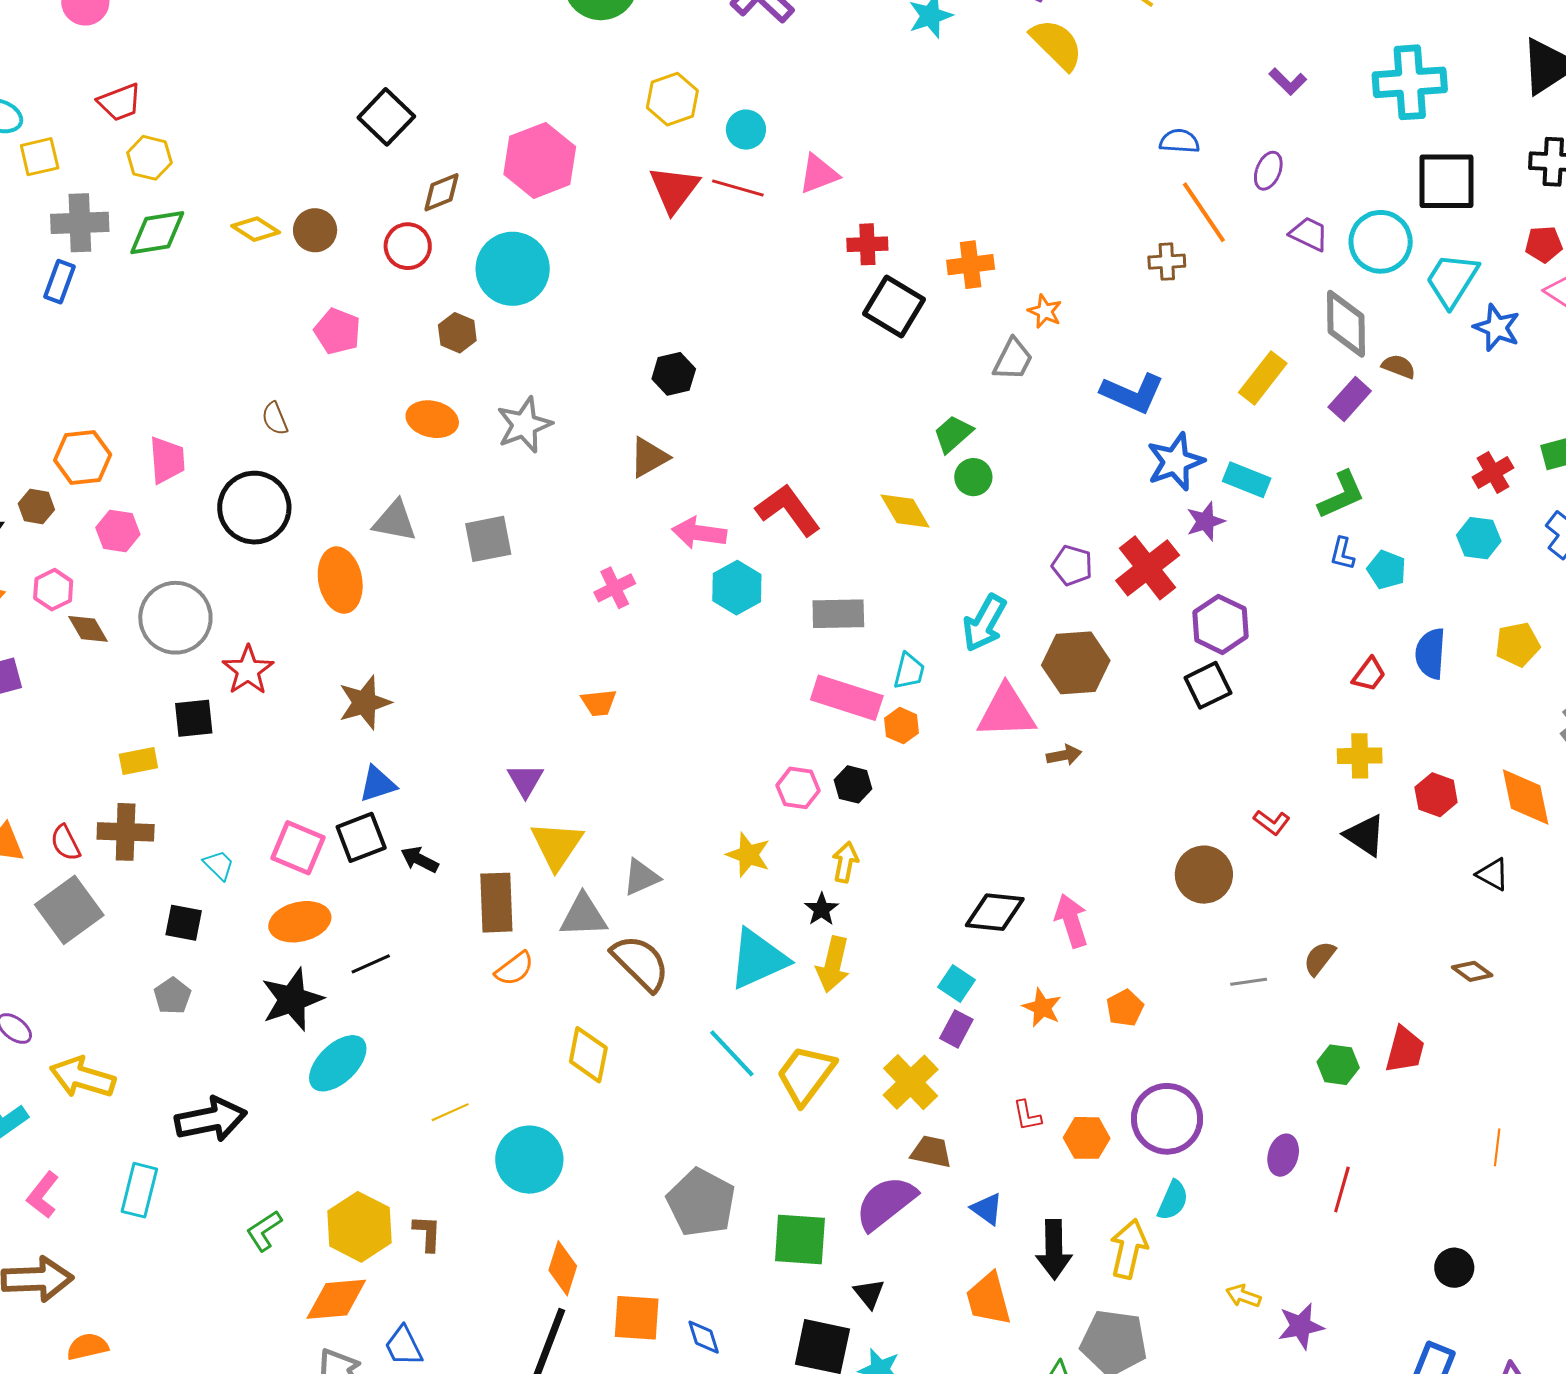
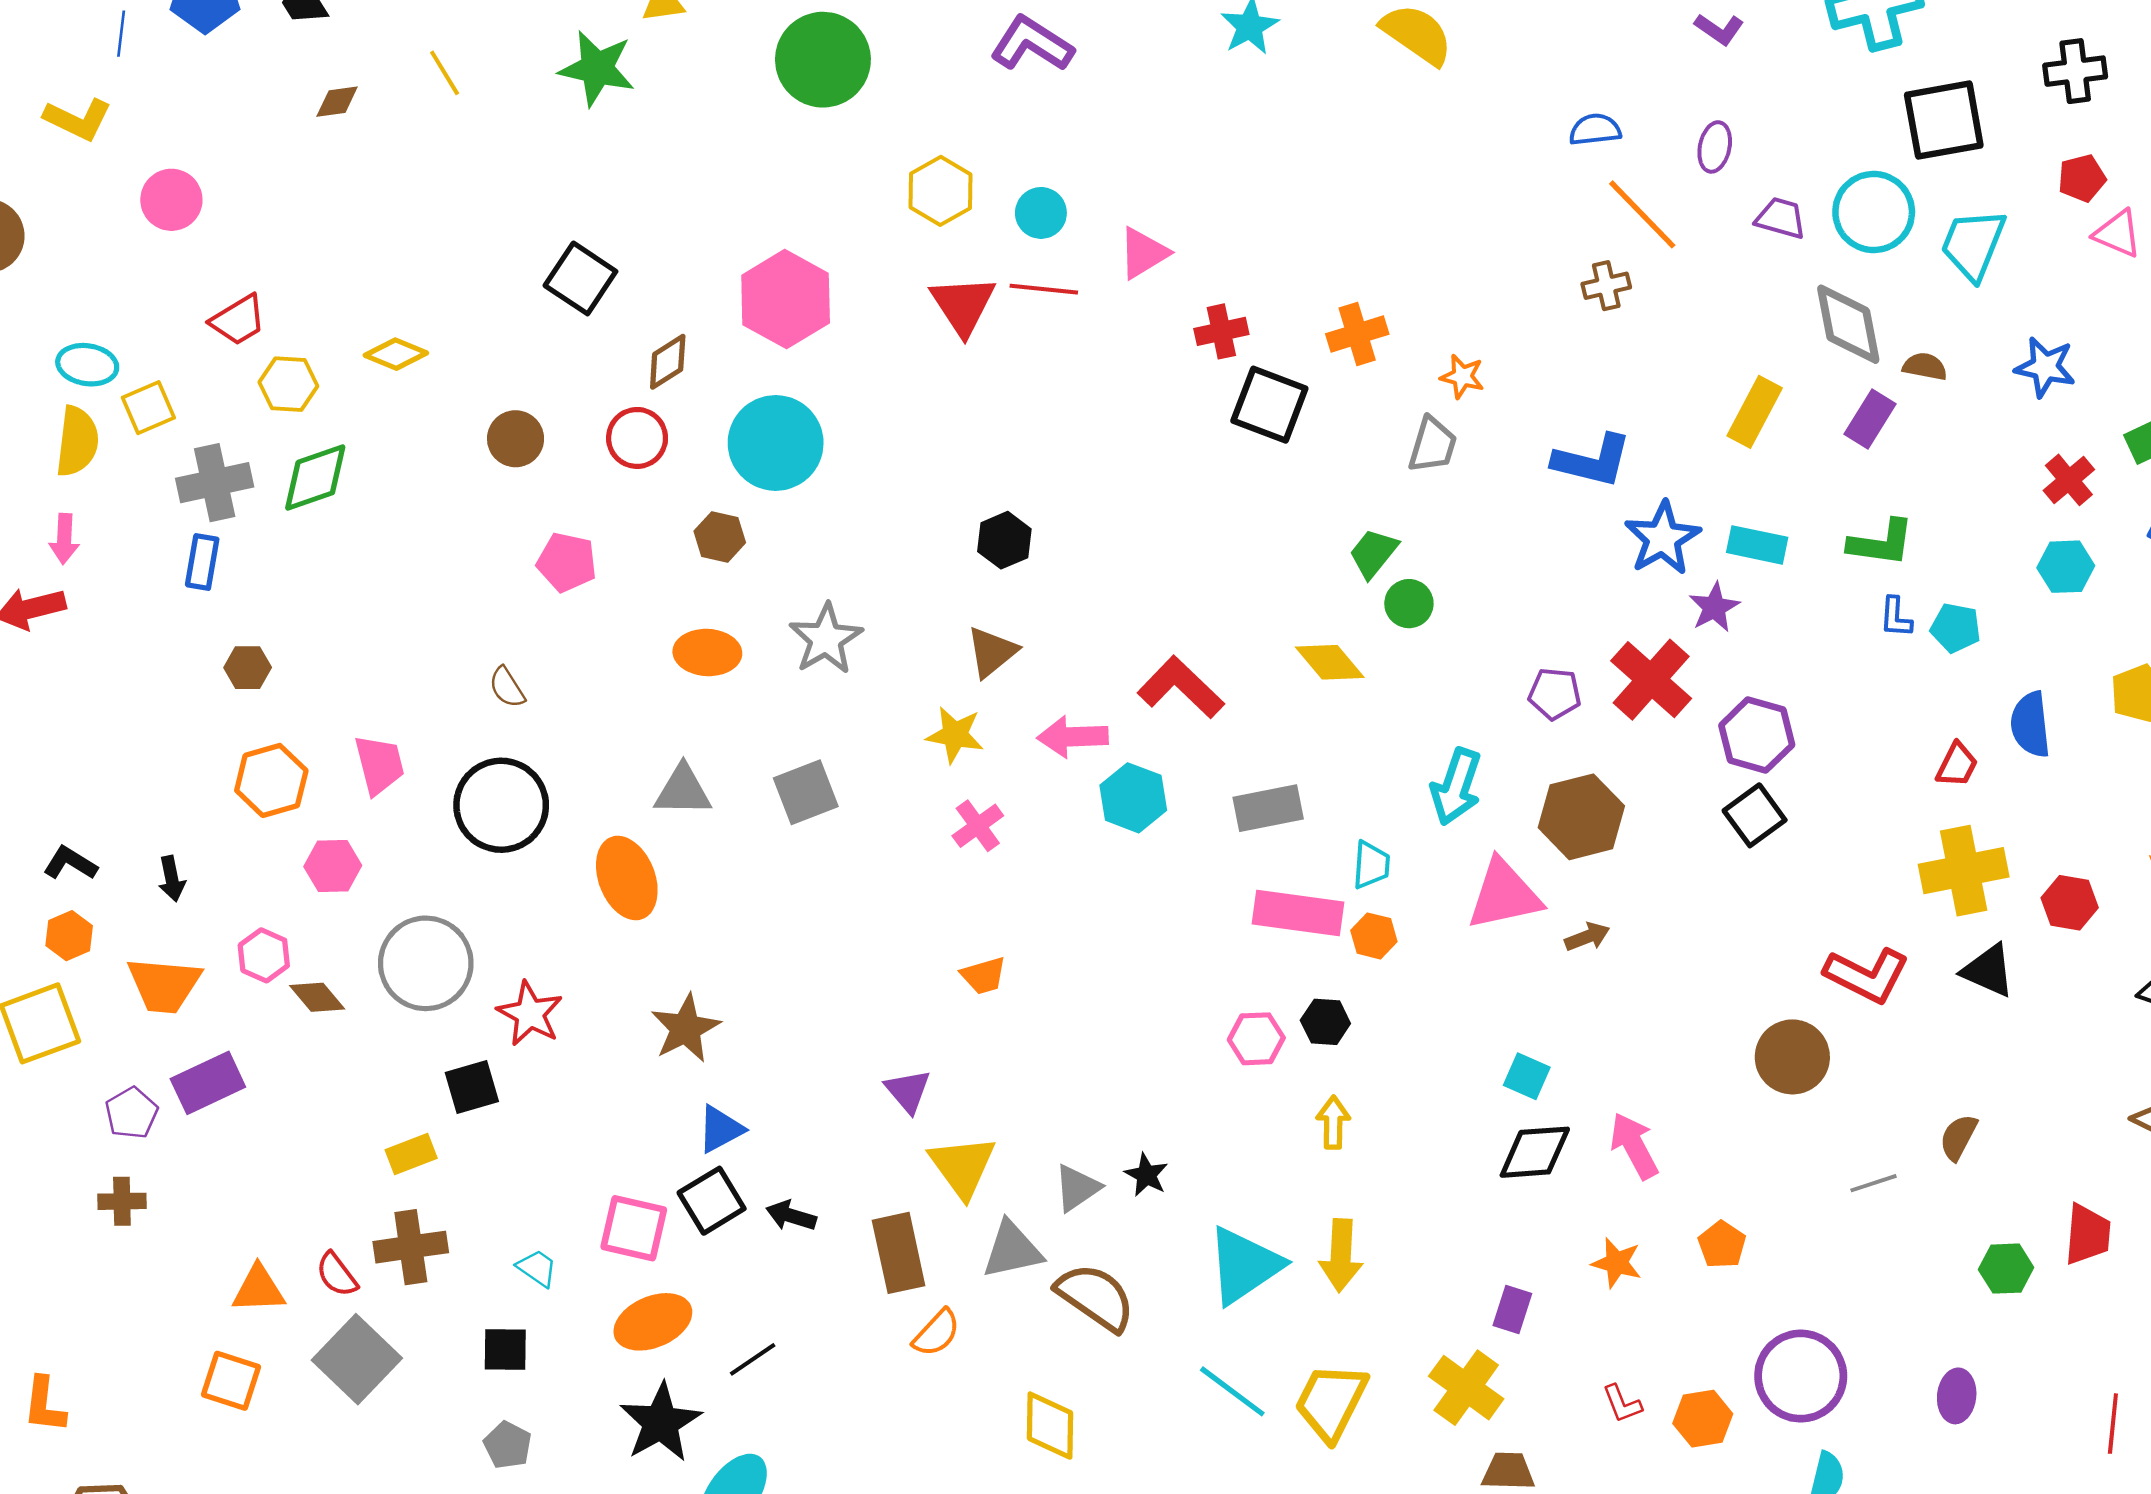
yellow diamond: (256, 229) -> (396, 354), moved
blue star: (1497, 328) -> (2045, 367), moved
green L-shape: (1341, 495) -> (1881, 543), turned 42
brown hexagon: (36, 507) -> (248, 668), moved
yellow cross: (1360, 756) -> (1964, 871), size x1.5
red L-shape: (1272, 822) -> (1867, 975), size x1.8
yellow star: (748, 855) -> (955, 735), moved
black star: (822, 909) -> (1146, 1175), moved
cyan square: (957, 984) -> (1527, 1076), moved
red line: (1342, 1189) -> (2113, 1424), moved

